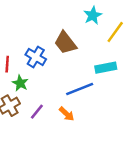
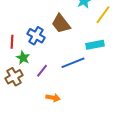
purple line: (37, 112) -> (42, 71), moved
orange arrow: (67, 114) -> (53, 98), moved, turned -32

